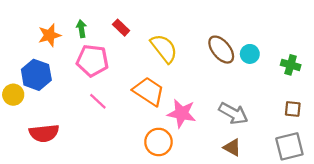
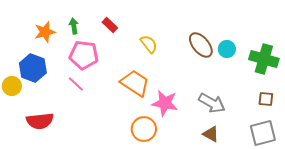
yellow semicircle: (164, 48) -> (149, 44), size x0.7
green cross: (291, 65) -> (264, 59), size x1.6
pink line: (98, 101) -> (76, 84), moved

